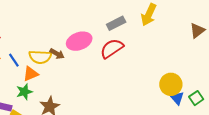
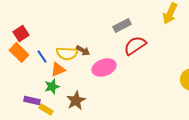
gray rectangle: (116, 23) -> (122, 26), moved
pink ellipse: (79, 41) -> (104, 68), moved

